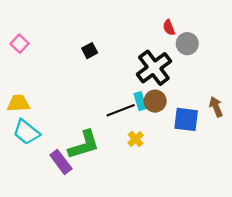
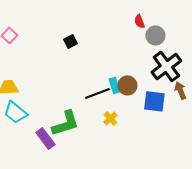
black cross: (154, 68) -> (166, 66), moved

